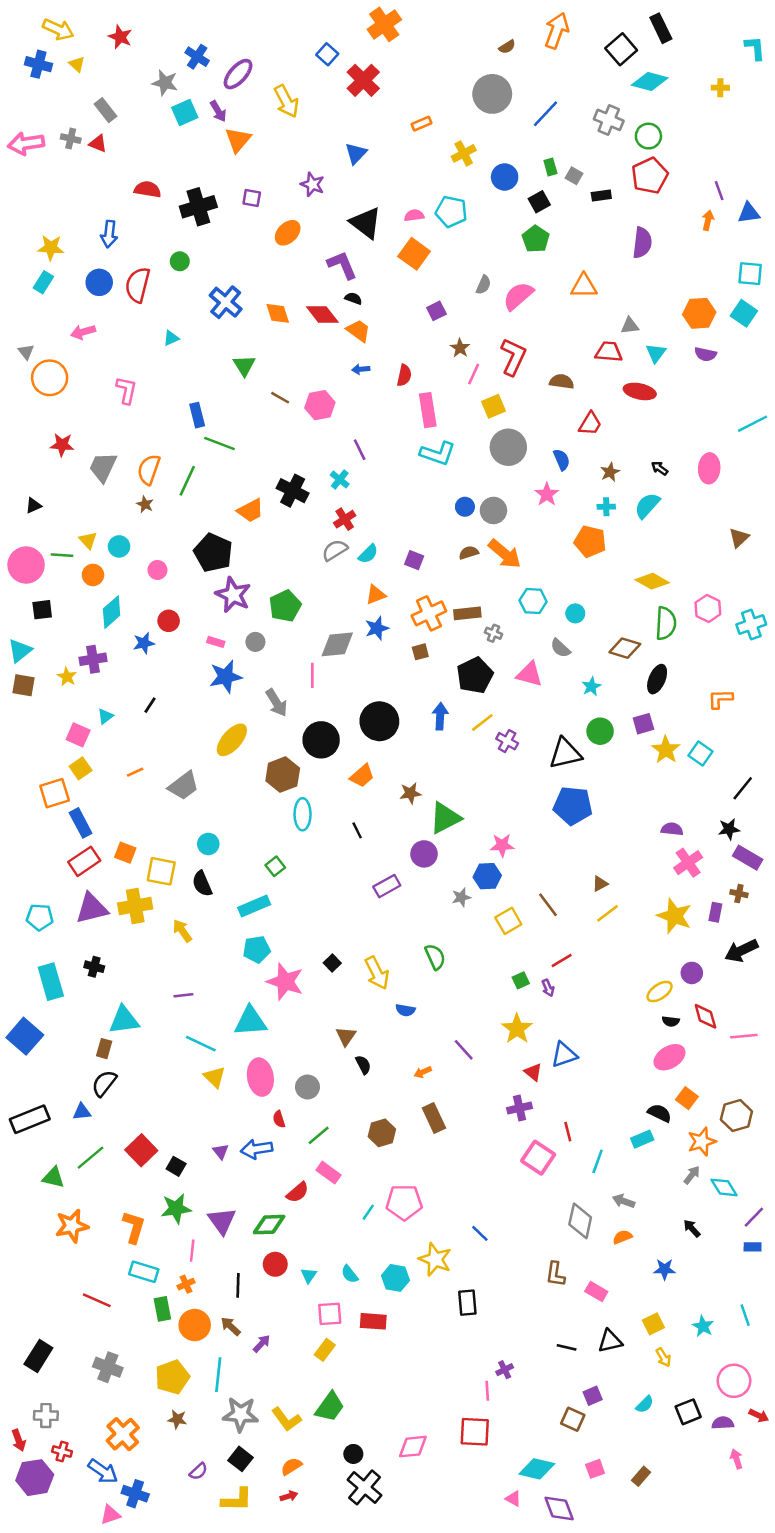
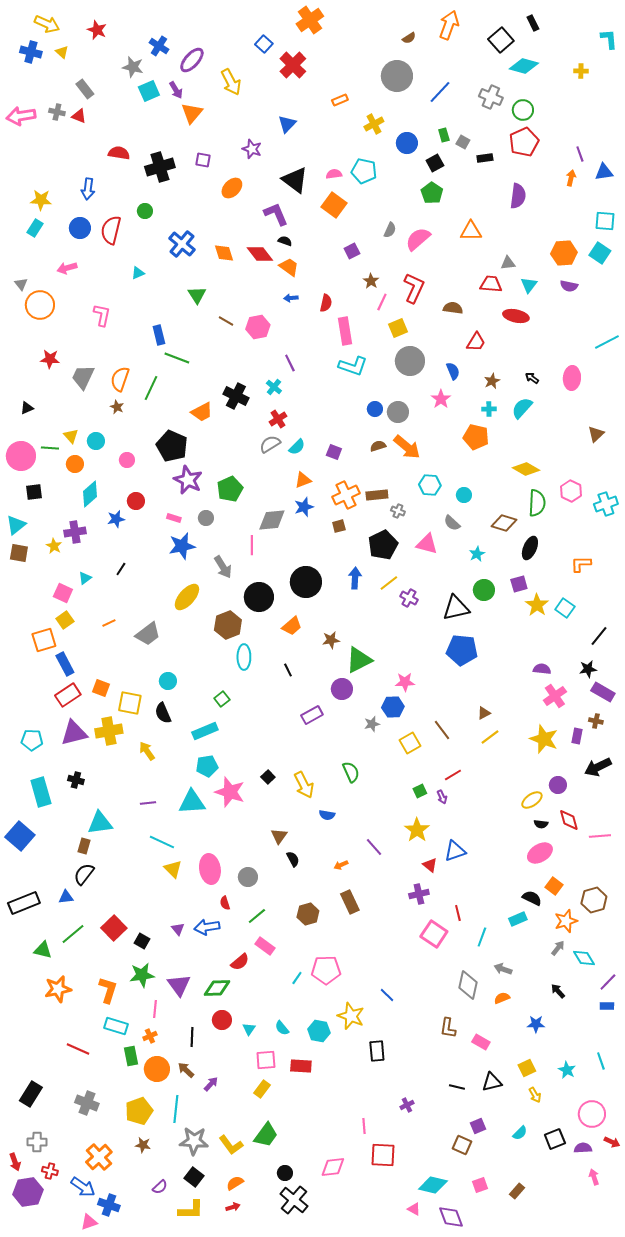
black rectangle: (661, 28) -> (533, 23), size x0.7
cyan triangle: (250, 1021) -> (192, 802), moved
pink line: (487, 1391) -> (364, 1126), moved

